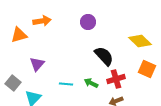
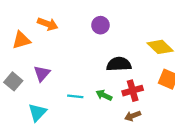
orange arrow: (42, 21) -> (48, 24), turned 30
black semicircle: (104, 56) -> (119, 64), turned -50
gray square: (13, 83) -> (13, 81), moved

